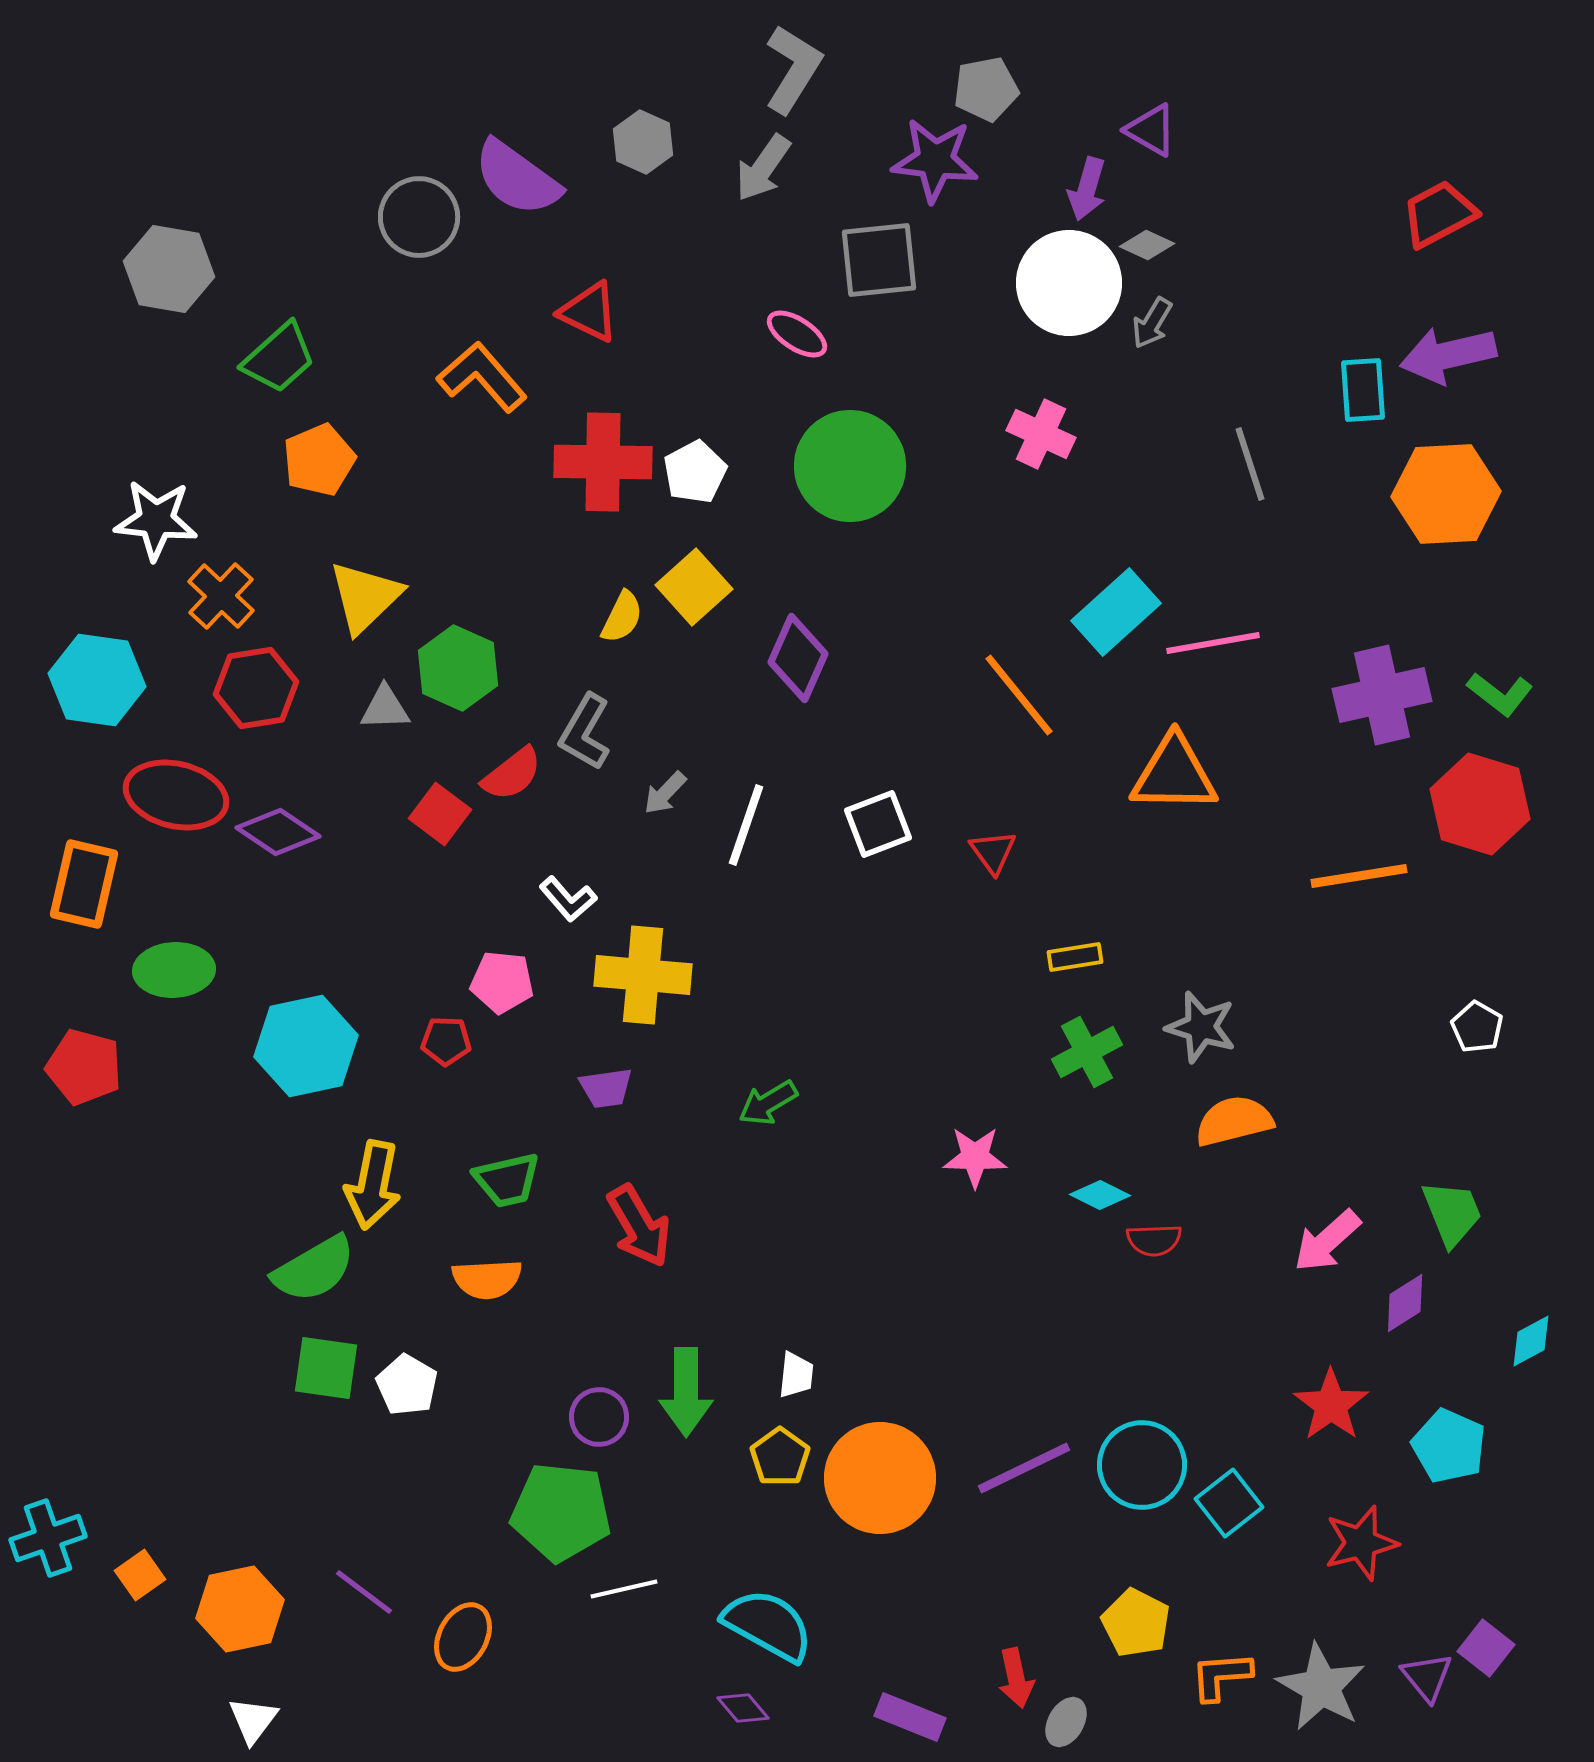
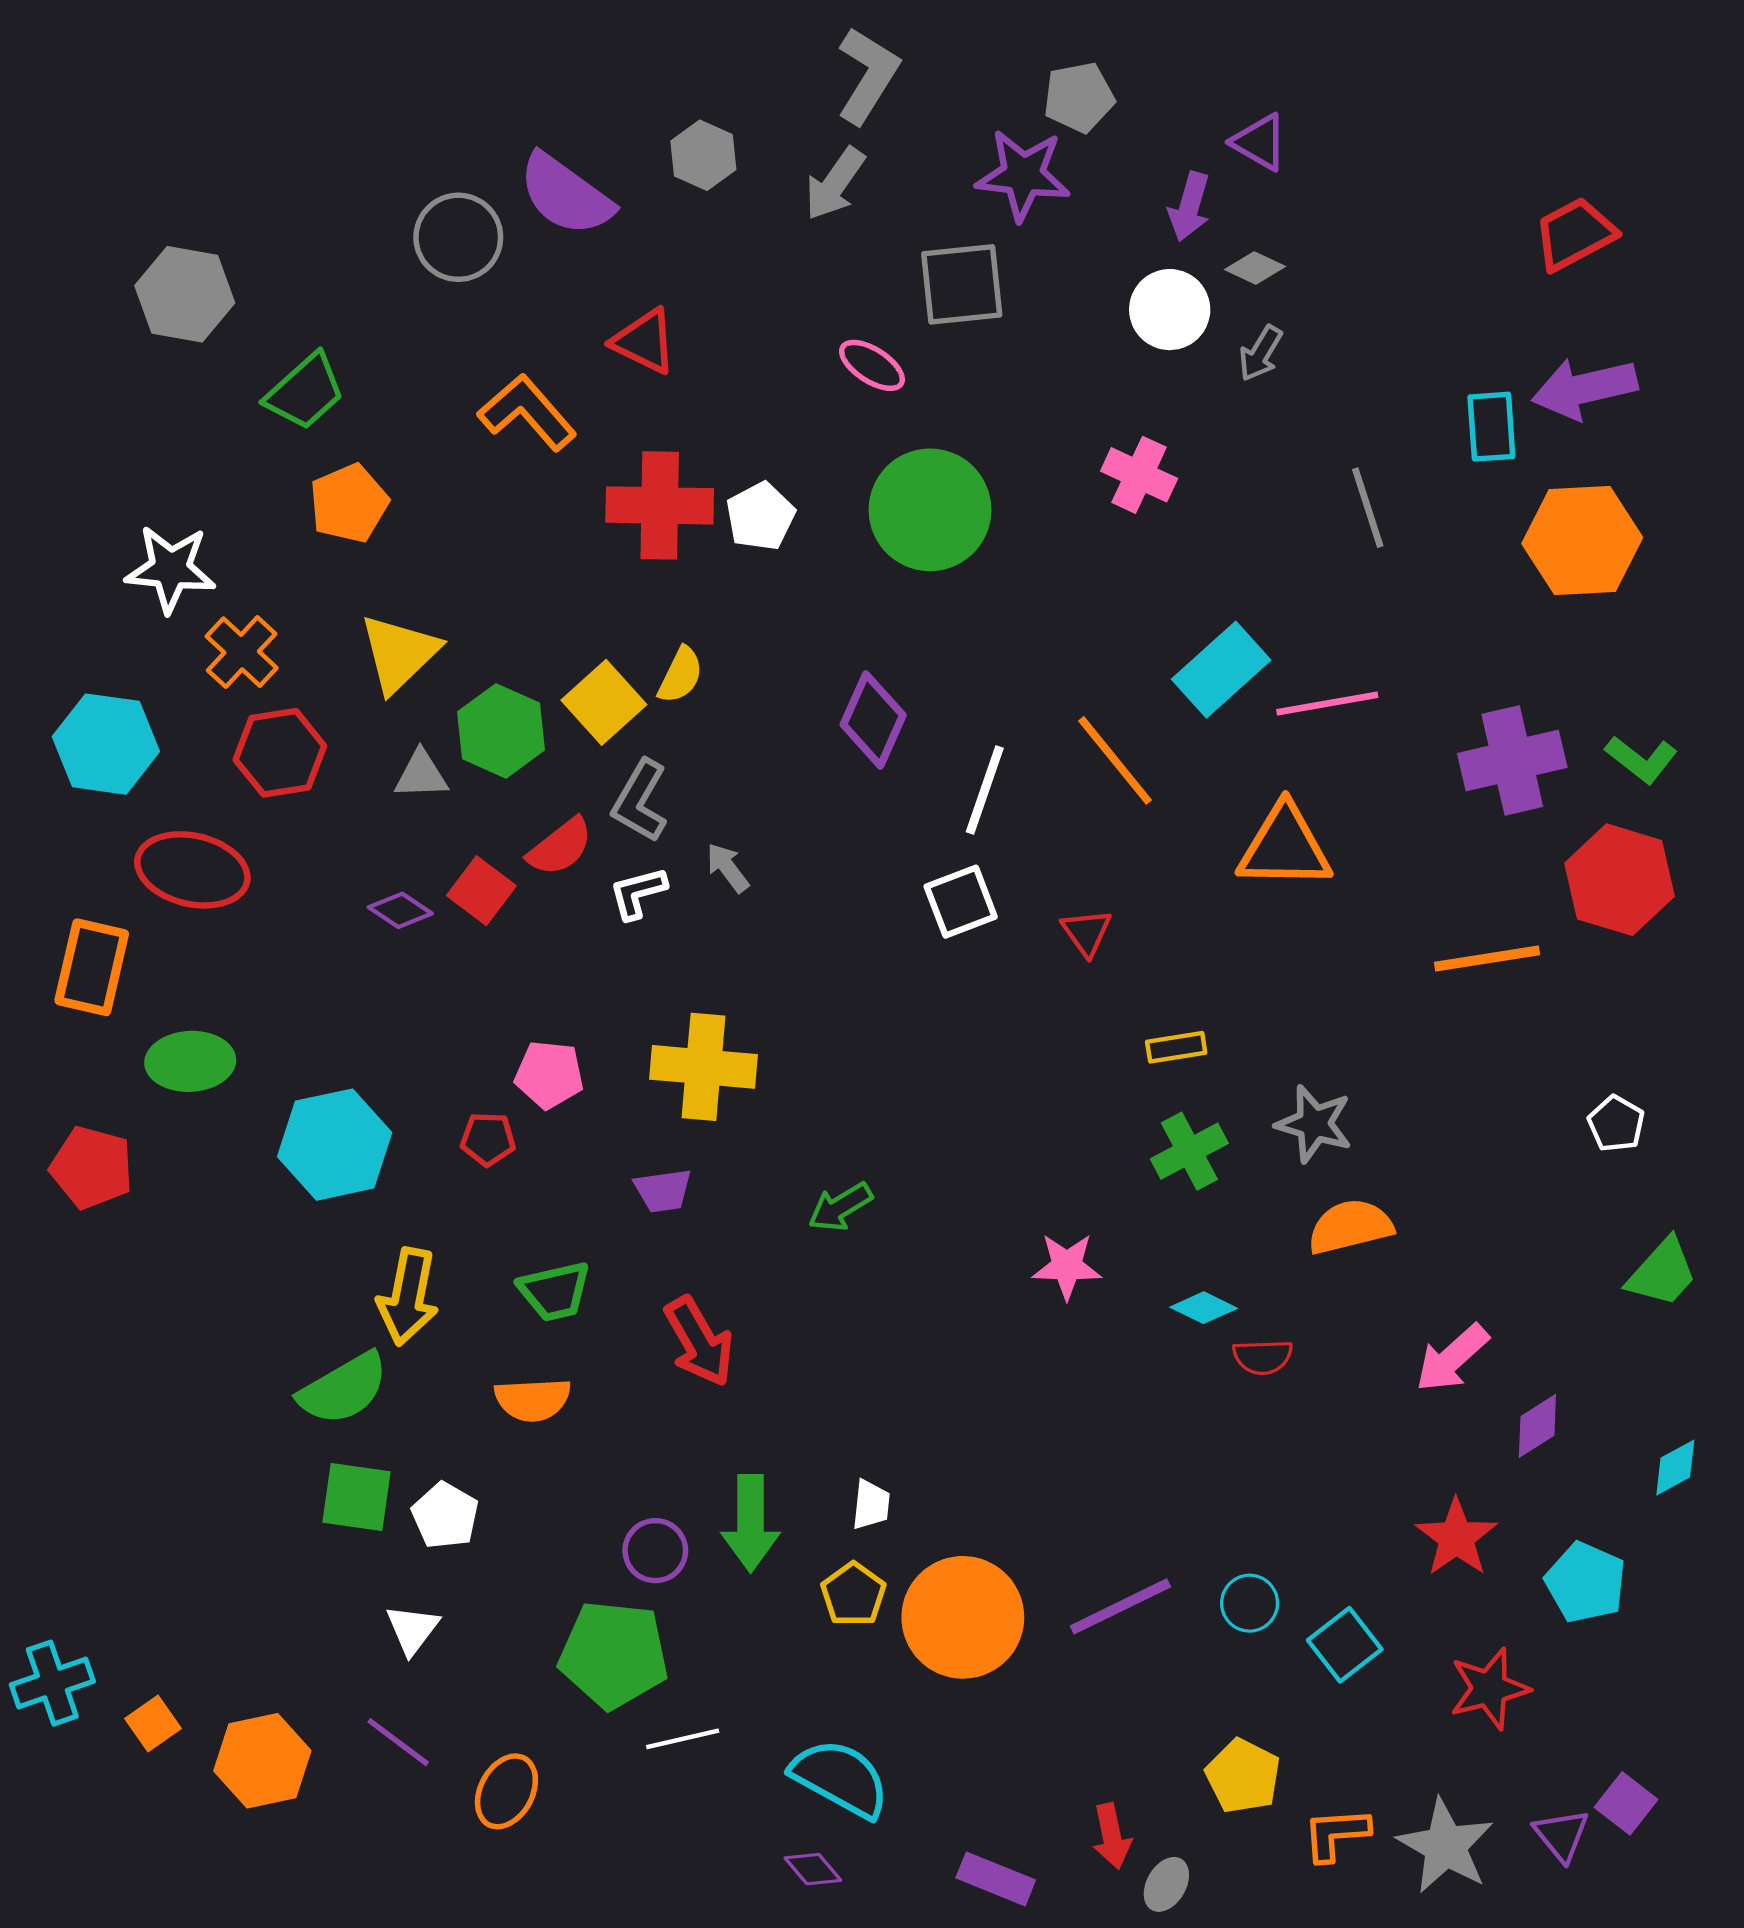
white circle: (1069, 283) -> (1170, 310), size x0.7
yellow square: (694, 587) -> (604, 702), moved
gray arrow: (665, 793) -> (728, 868), turned 99
white line: (746, 825) -> (985, 790), moved
purple diamond: (278, 832) -> (400, 910), moved, size x0.7
white L-shape: (568, 899) -> (638, 893), moved, turned 116
green trapezoid: (1452, 1213) -> (1662, 1273), moved, turned 64
cyan circle: (1142, 1465) -> (1250, 1603), size x0.6
white triangle: (253, 1720) -> (412, 1629), moved

